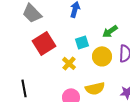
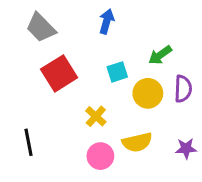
yellow cross: (69, 63) -> (96, 116), moved

